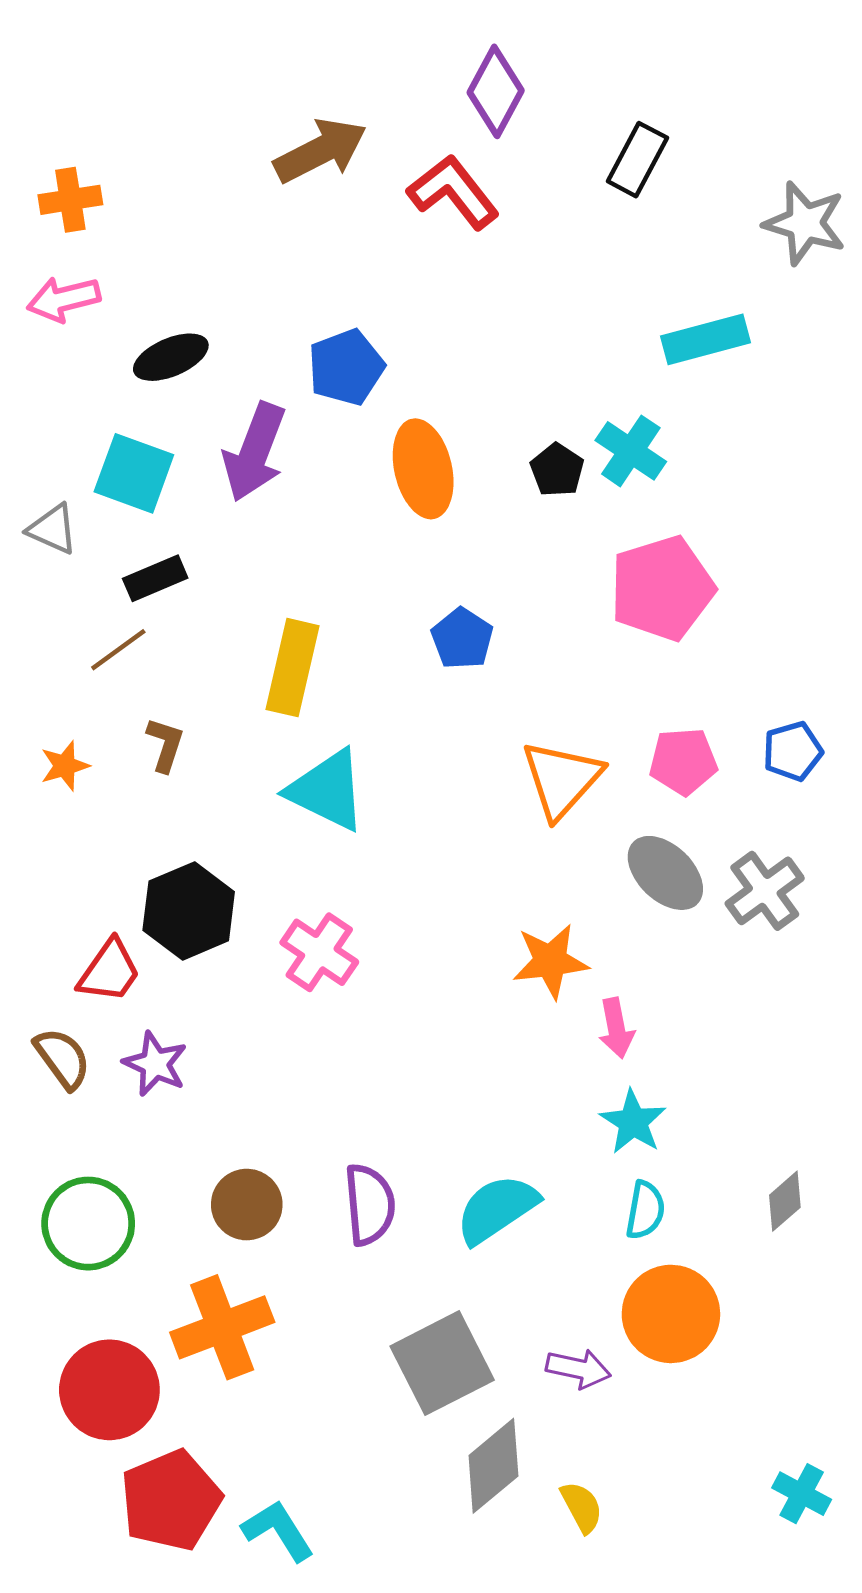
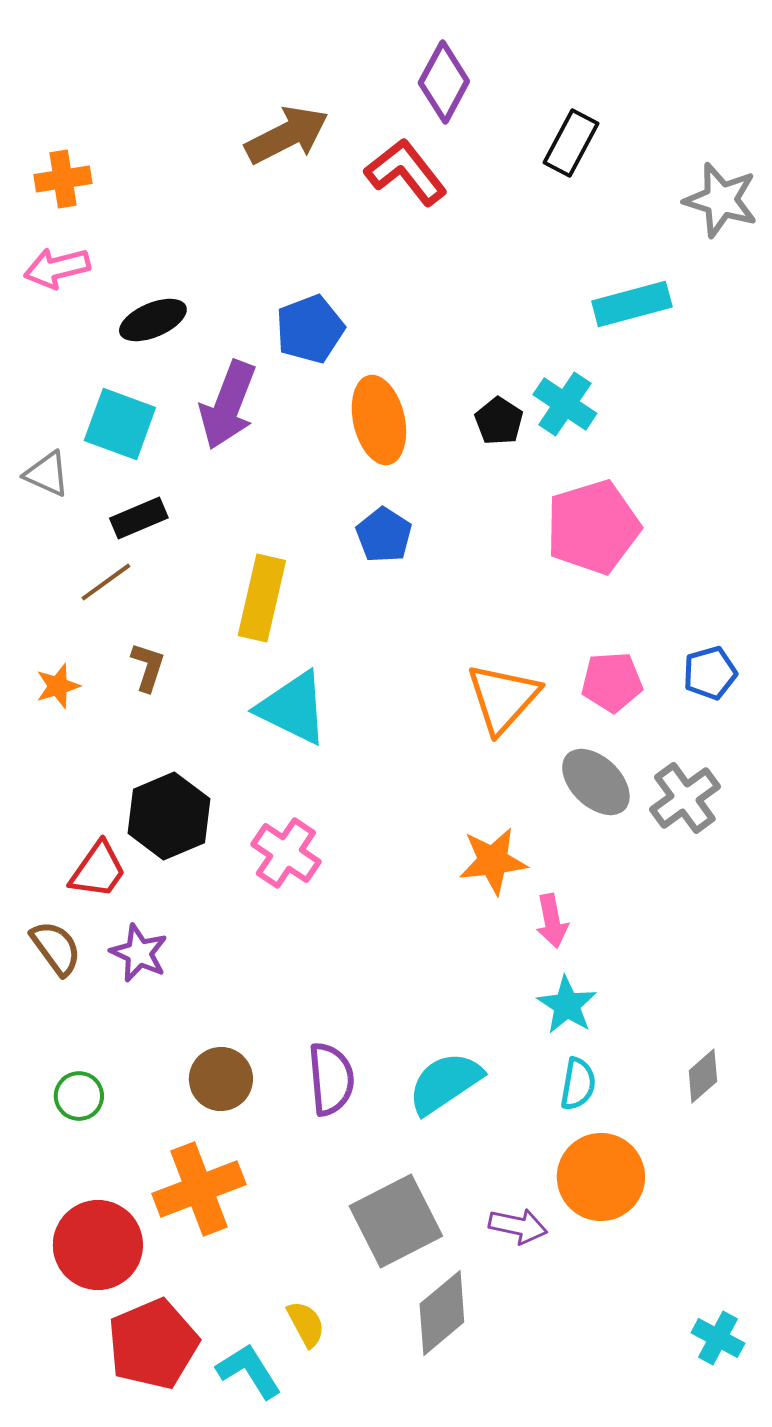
blue pentagon: (462, 639) -> (384, 535), moved
green circle: (88, 1224) -> (79, 1096), size x0.6
yellow semicircle: (582, 1507) -> (306, 1324), moved

